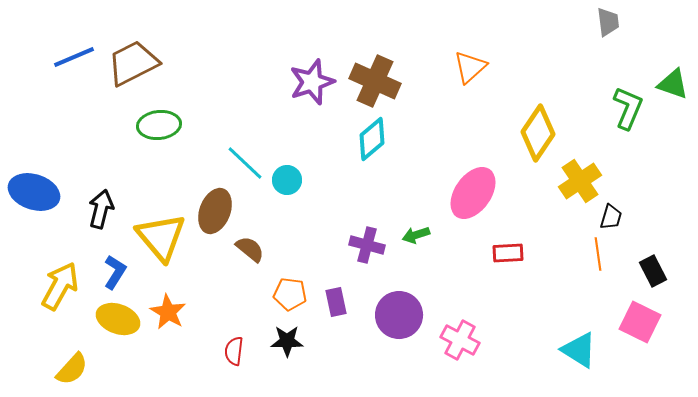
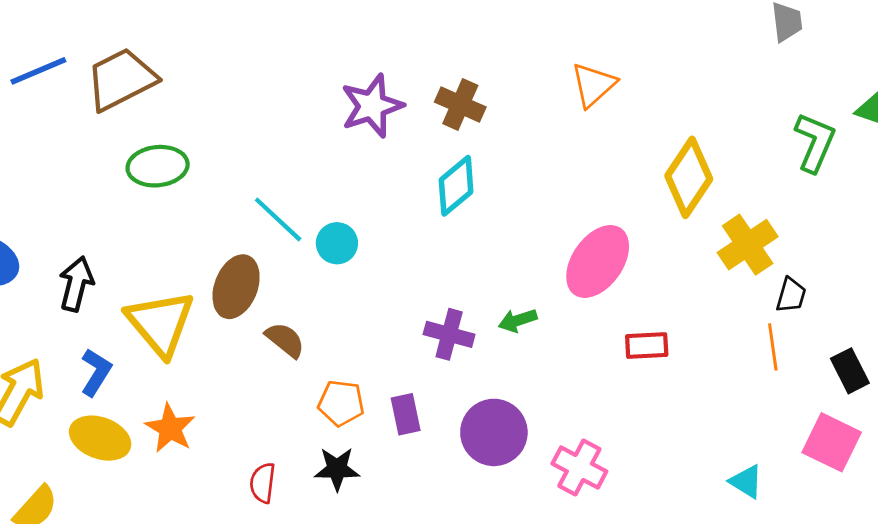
brown cross: (375, 81) -> (460, 104), size x0.7
cyan triangle: (579, 350) -> (746, 482), size x0.7

